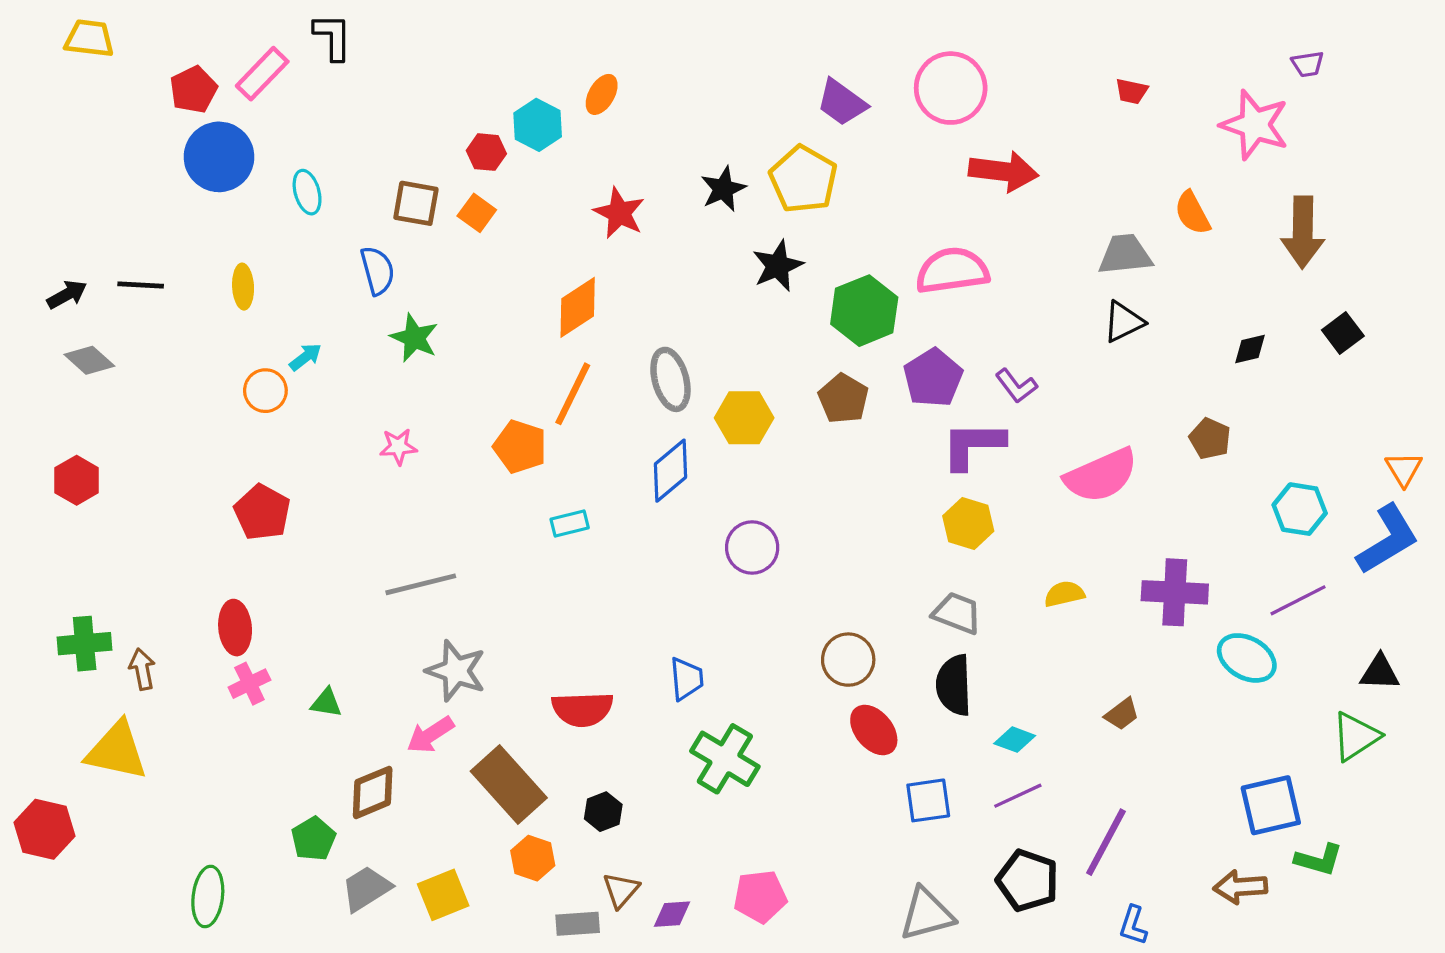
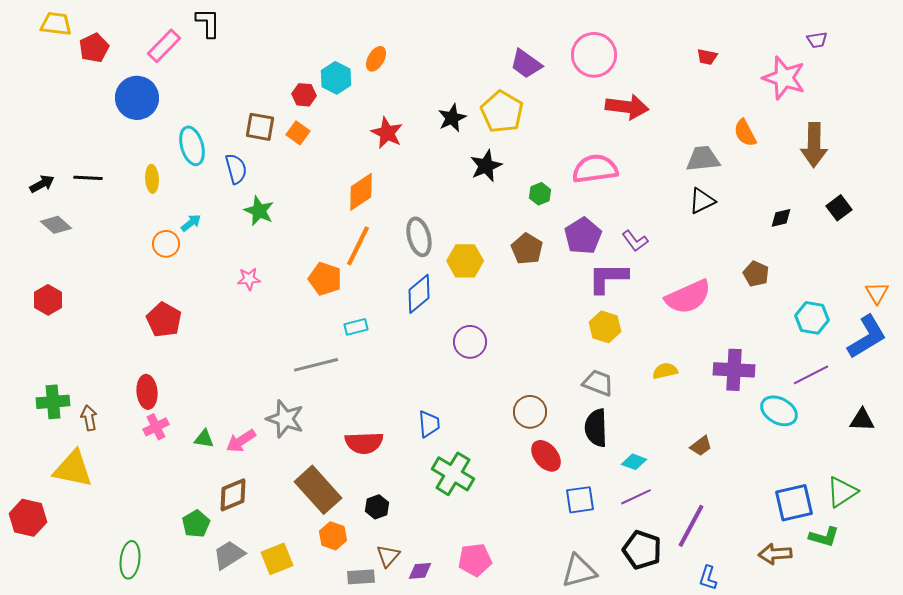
red pentagon: (193, 90) -> (94, 48), moved
cyan ellipse: (307, 192) -> (192, 146), moved, size x1.4
green hexagon: (864, 311) -> (540, 194), size x0.5
gray line: (421, 584) -> (316, 365), moved
pink arrow: (430, 735) -> (241, 441), moved
green triangle: (1356, 736) -> (842, 492), moved

